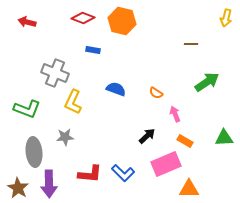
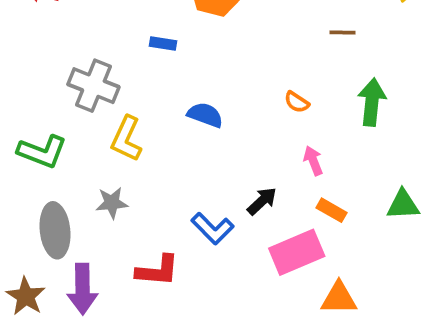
green arrow: (207, 82) -> (372, 102), turned -50
orange semicircle: (156, 93) -> (297, 102), moved
blue L-shape: (123, 173) -> (212, 228), moved

